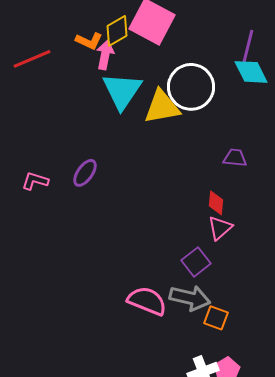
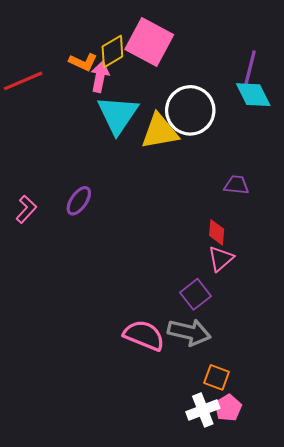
pink L-shape: (35, 181) -> (26, 209), turned 116
orange square: (216, 318) -> (217, 377), moved

